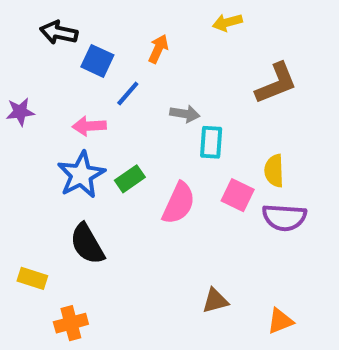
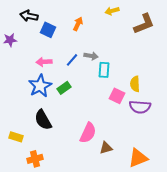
brown L-shape: (276, 83) -> (144, 24), moved
blue line: (128, 93) -> (72, 60), moved
purple star: (20, 112) -> (10, 40), moved
pink semicircle: (179, 203) -> (88, 133), moved
orange triangle: (280, 321) -> (138, 158), size x1.5

